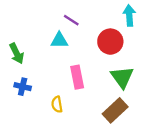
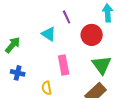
purple line: (71, 20) -> (67, 17), moved, turned 32
cyan triangle: (59, 40) -> (49, 34), turned 35
green arrow: (17, 53) -> (13, 45), turned -114

